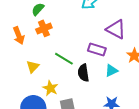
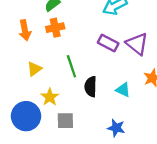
purple rectangle: (97, 49) -> (108, 43), moved
green line: (64, 59) -> (71, 66), turned 30
cyan triangle: (111, 70) -> (123, 90), turned 40

